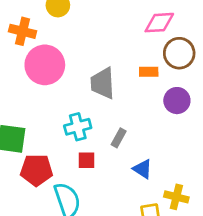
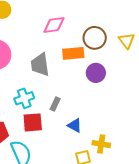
pink diamond: (159, 23) -> (54, 25), moved
orange rectangle: (149, 72) -> (73, 53), size x1.5
red square: (86, 160) -> (33, 122), size x1.5

